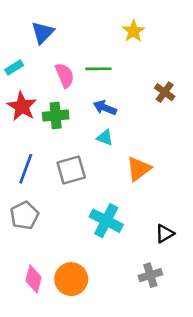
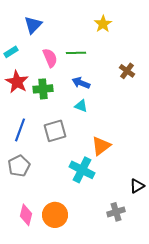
orange triangle: (139, 169) -> (101, 146), moved
black triangle: (165, 234) -> (137, 186), moved

